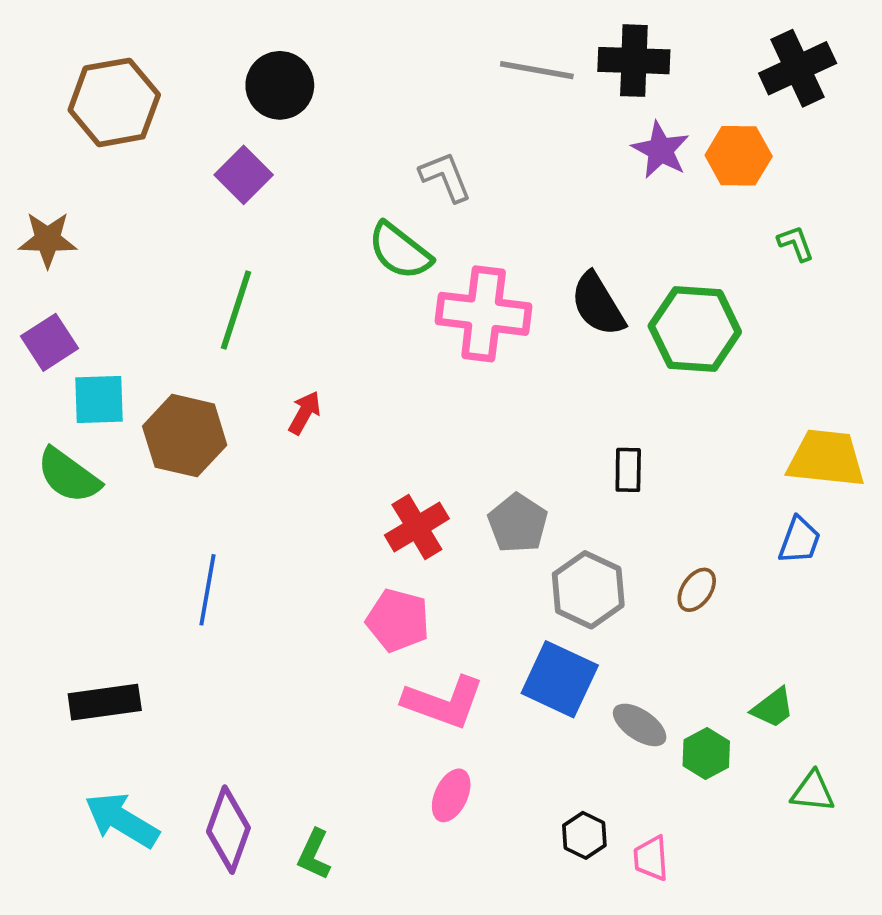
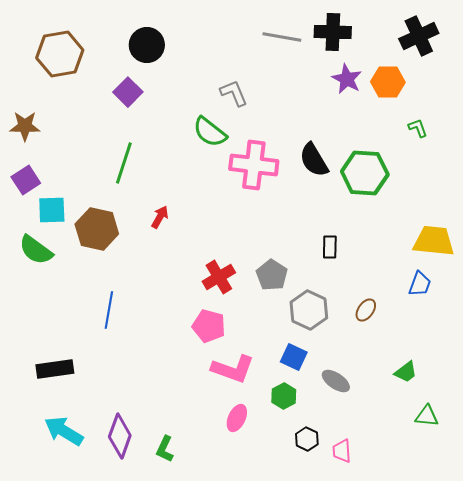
blue square: (560, 679) -> (294, 357), size x0.7
green hexagon: (706, 754) -> (284, 396), moved

